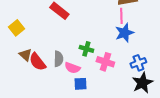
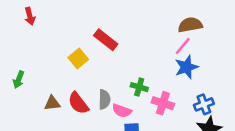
pink line: (121, 16) -> (183, 46), turned 42
yellow square: (16, 28) -> (78, 58), moved
brown triangle: (25, 55) -> (52, 103), moved, turned -48

